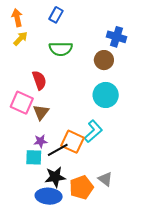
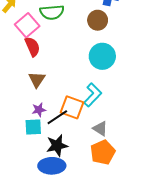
pink square: (22, 103) -> (27, 25), moved, turned 30
gray triangle: (105, 179) -> (100, 129), moved
orange pentagon: (81, 187) -> (103, 152), moved

